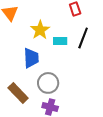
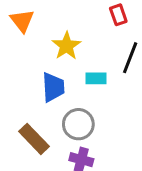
cyan rectangle: (60, 41) -> (96, 78), moved

